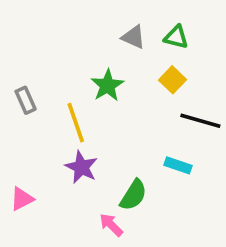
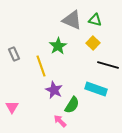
gray triangle: (133, 37) -> (72, 20), size x1.5
cyan rectangle: (178, 165) -> (96, 89), size x1.5
purple star: (81, 167) -> (54, 90), moved
pink triangle: (22, 199) -> (12, 107), turned -32

